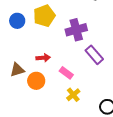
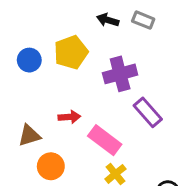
pink rectangle: (66, 73) -> (105, 140), size x1.5
orange circle: (36, 81) -> (51, 166), moved

